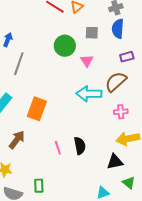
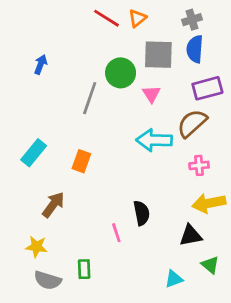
gray square: (92, 33) -> (158, 55), size x1.6
purple rectangle: (127, 57) -> (207, 88), size x1.5
gray line: (19, 64) -> (90, 98), moved
orange rectangle: (37, 109) -> (81, 161), size x0.7
pink line: (58, 148) -> (116, 233), moved

